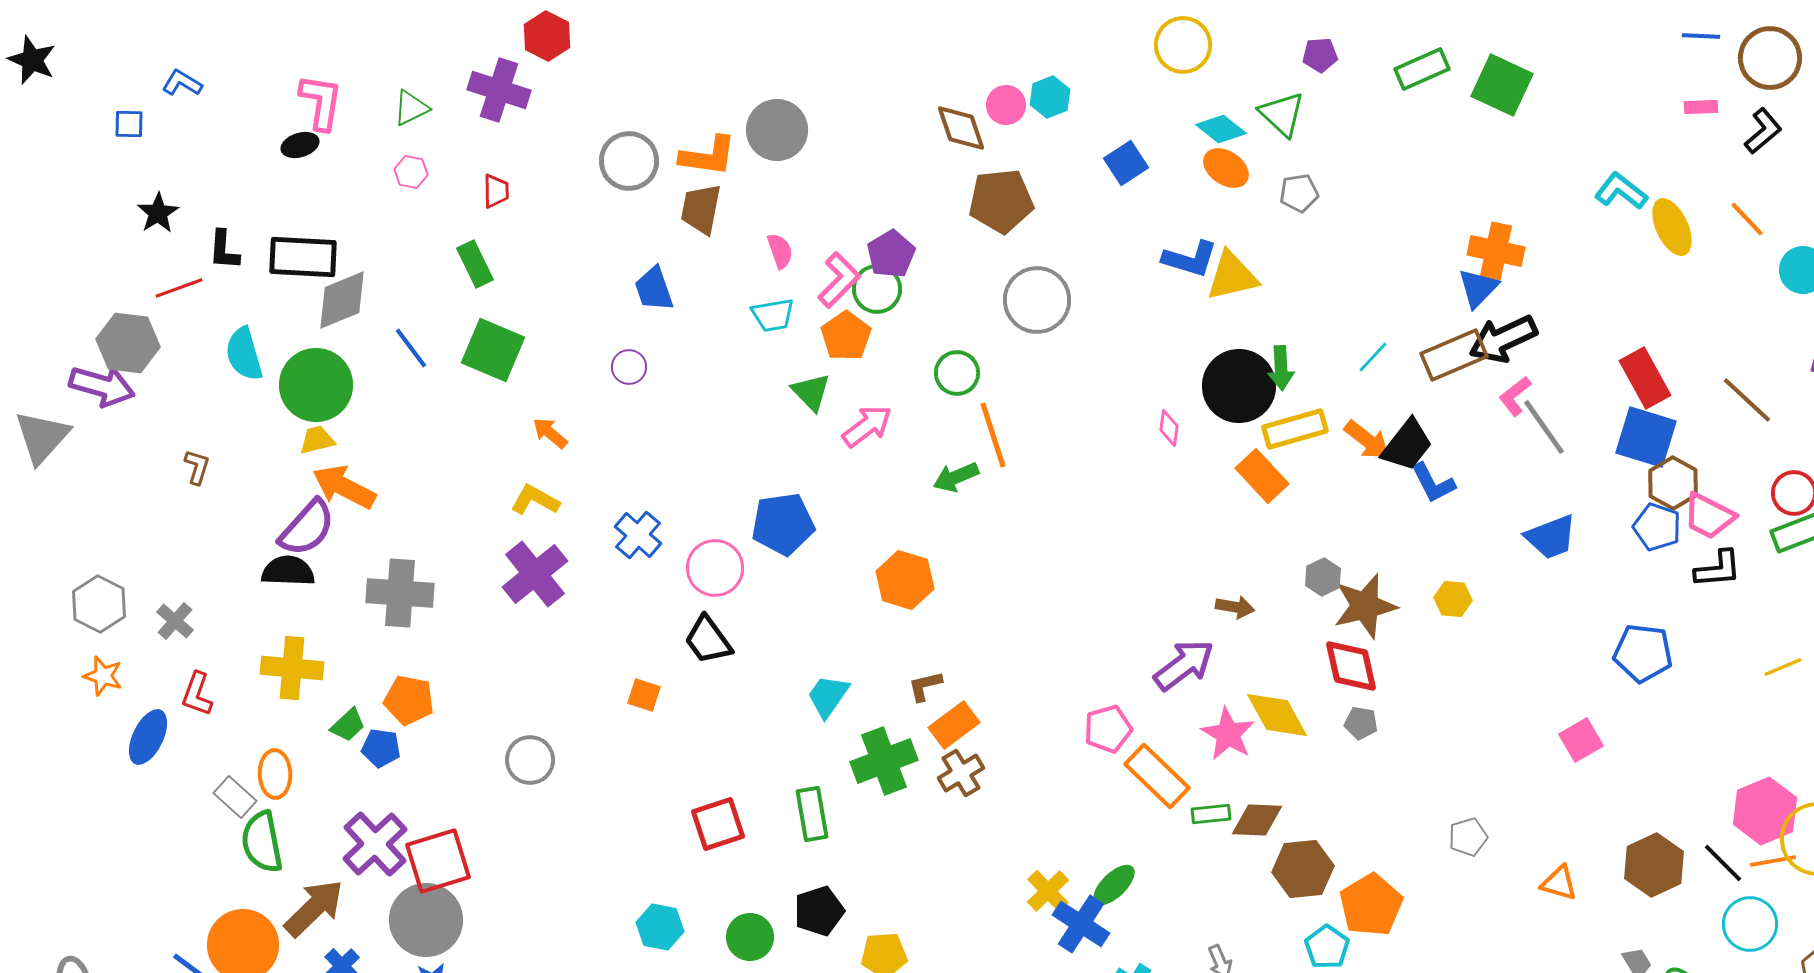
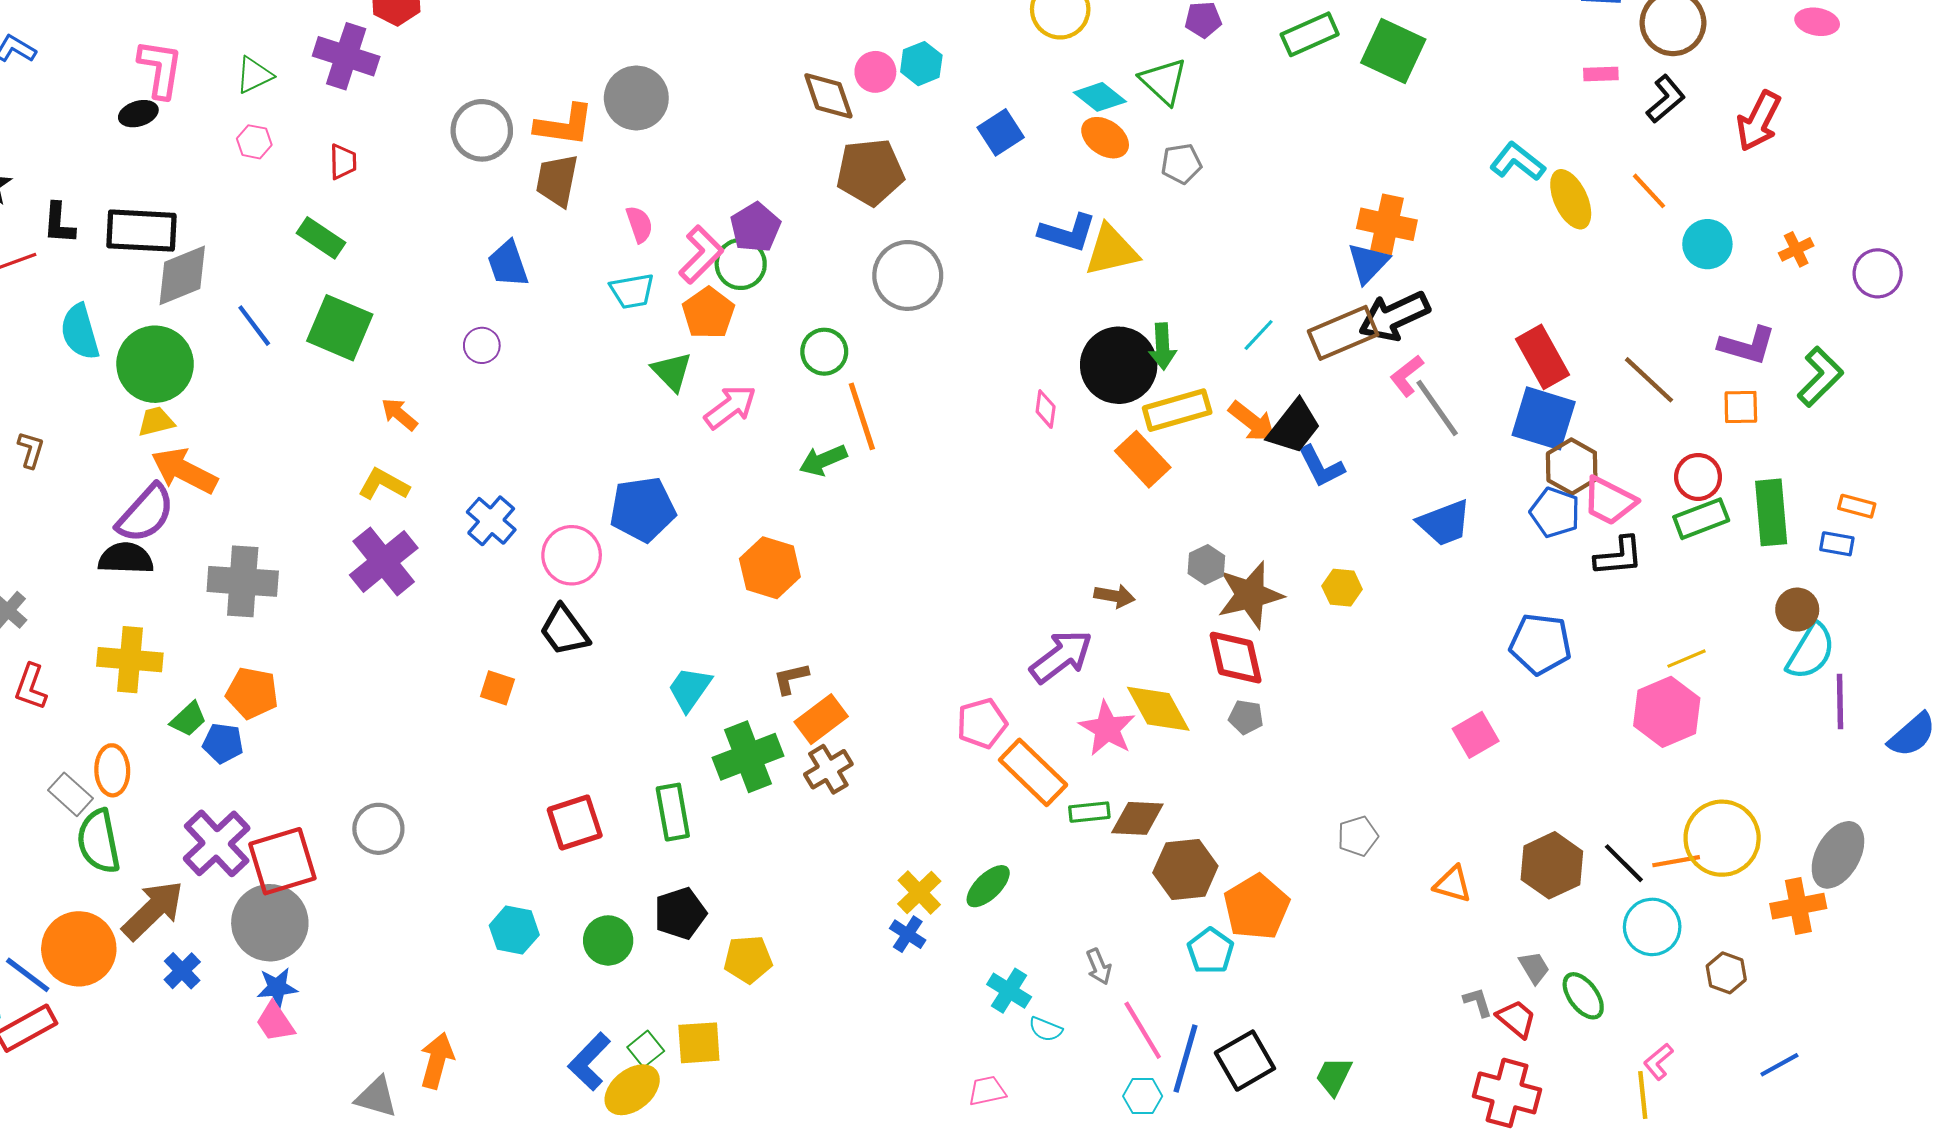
green rectangle: (475, 264) -> (321, 238), turned -30
gray circle: (530, 760) -> (378, 829), moved
pink hexagon: (1765, 811) -> (1667, 712), moved
blue cross: (1081, 924) -> (908, 934), moved, size x0.6

